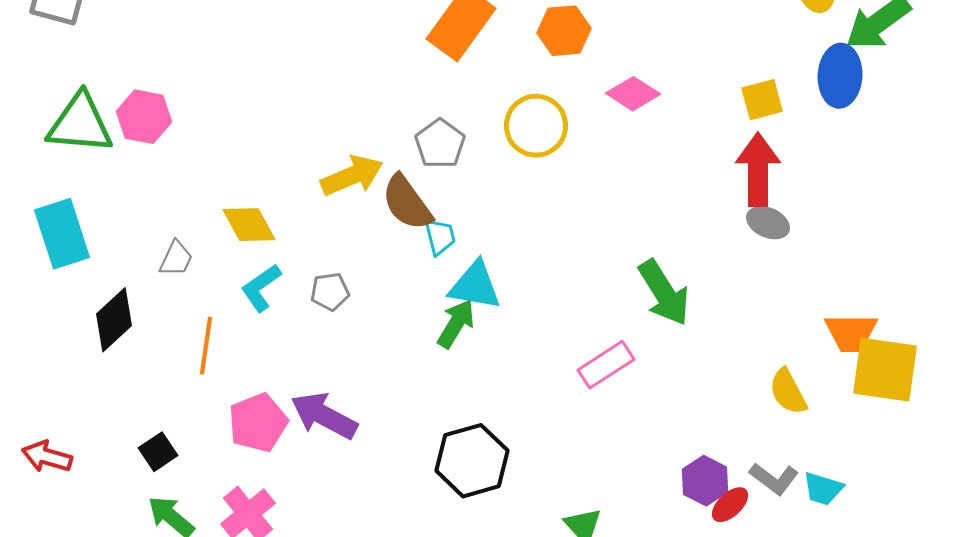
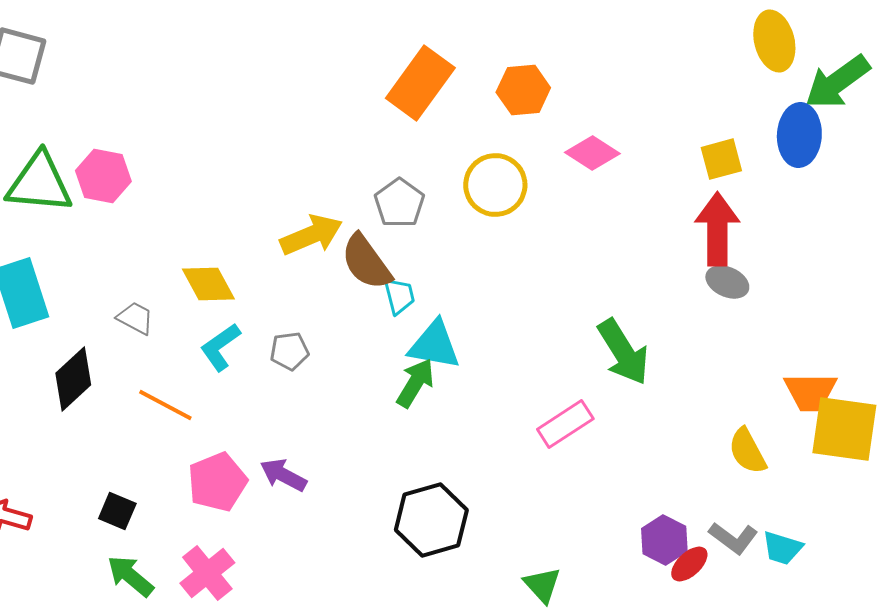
gray trapezoid: (176, 259) -> (135, 318), turned -87
orange line: (206, 346) -> (165, 405), turned -70
purple arrow: (324, 416) -> (283, 475), size x0.7
black square: (158, 452) -> (117, 511), turned -33

